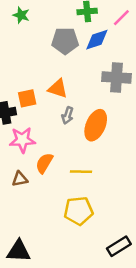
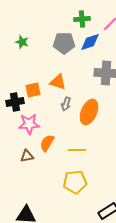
green star: (21, 15) -> (22, 42), moved

